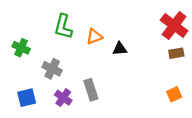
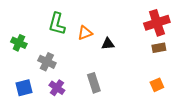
red cross: (174, 26) -> (157, 23), turned 35
gray rectangle: (91, 90) -> (94, 83), moved

